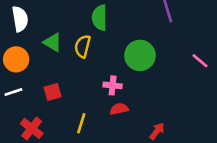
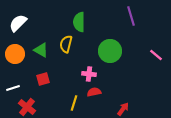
white semicircle: (20, 19) -> (18, 23), turned -126
green triangle: (53, 42) -> (41, 50), moved
white line: (13, 92) -> (13, 88), moved
yellow line: (81, 123) -> (74, 103), moved

